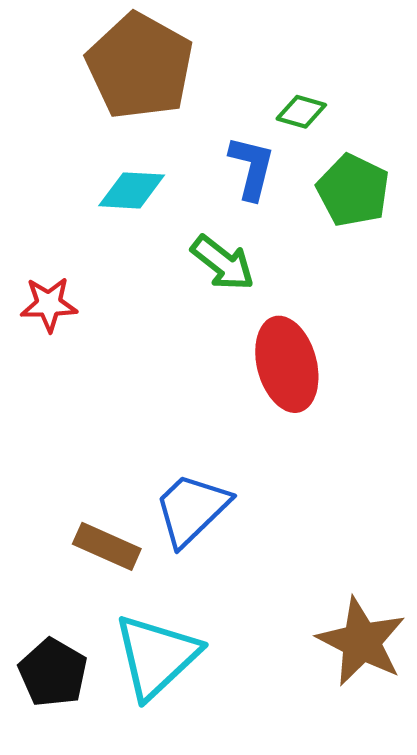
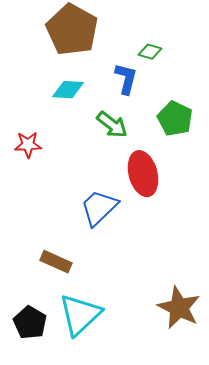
green pentagon: (353, 190) -> (175, 119), moved
blue trapezoid: (192, 509) -> (99, 208), moved

